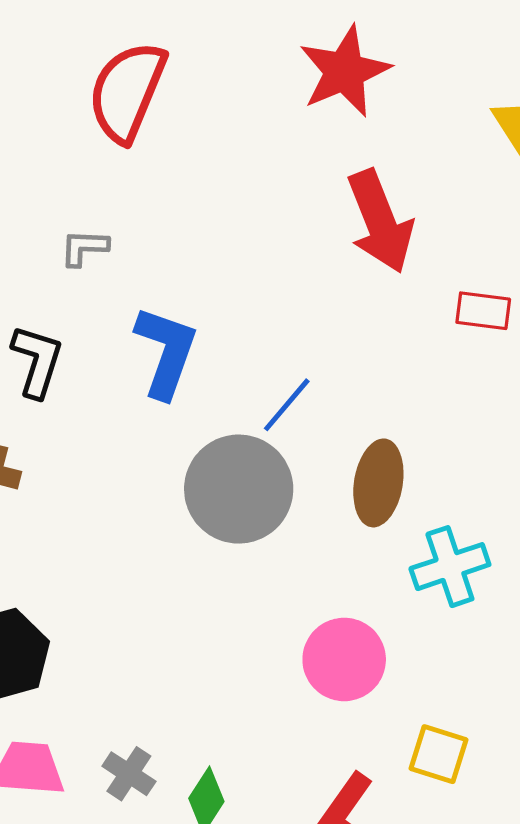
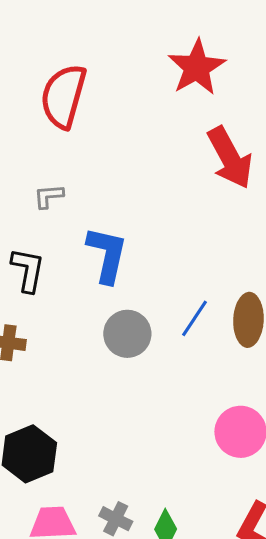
blue line: (287, 405) -> (194, 318), moved
gray circle: (239, 489) -> (127, 334), moved, size x0.7

